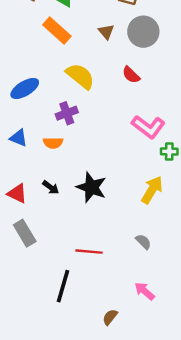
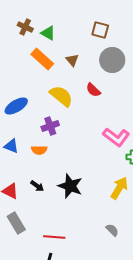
brown triangle: (106, 32) -> (72, 60), moved
red semicircle: (131, 75) -> (93, 90), moved
red line: (89, 252) -> (54, 237), moved

